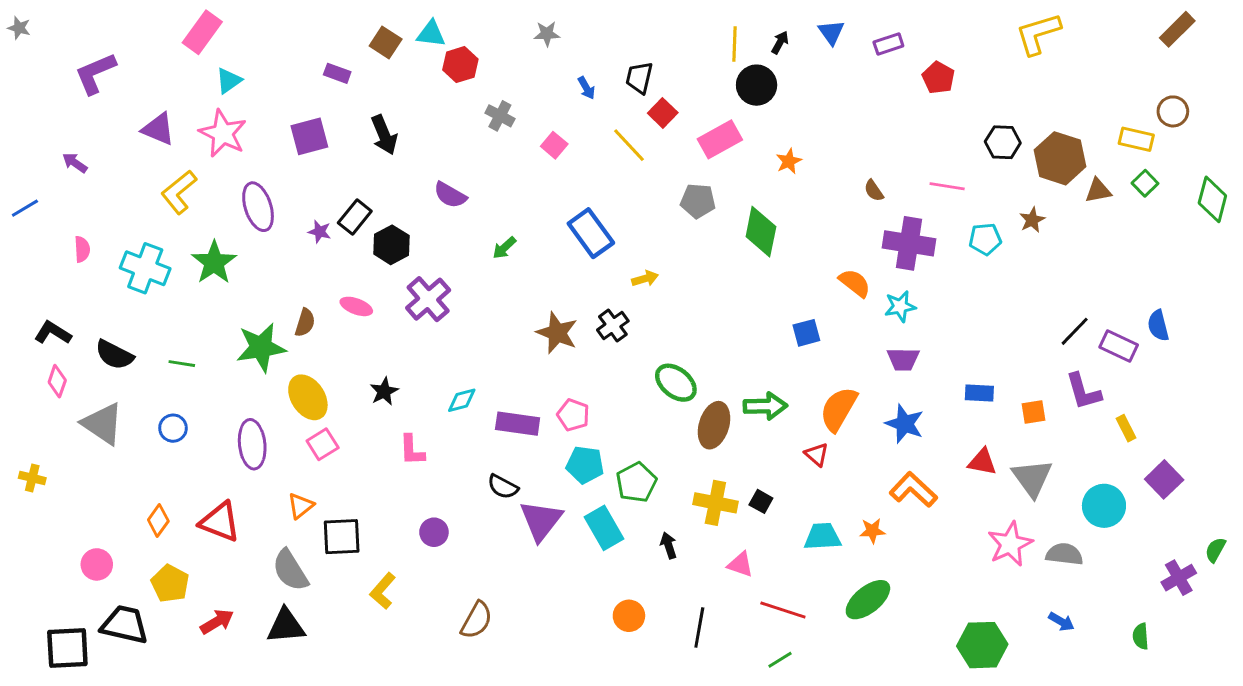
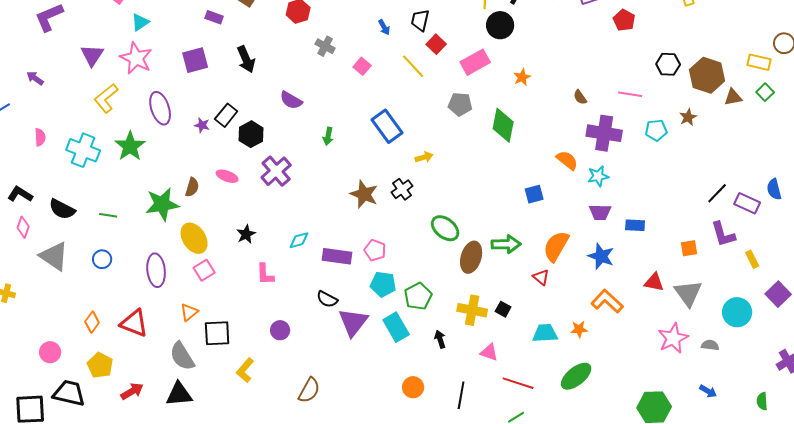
purple triangle: (158, 129) -> (92, 55), turned 40
green arrow: (504, 248) -> (328, 136), turned -36
blue rectangle: (979, 393) -> (635, 225), moved
gray semicircle: (1064, 554) -> (710, 345), size x0.7

